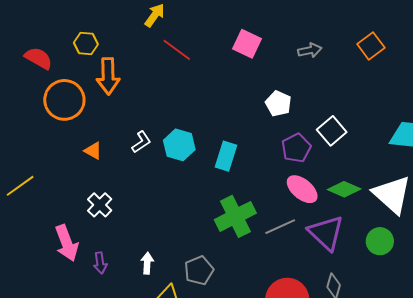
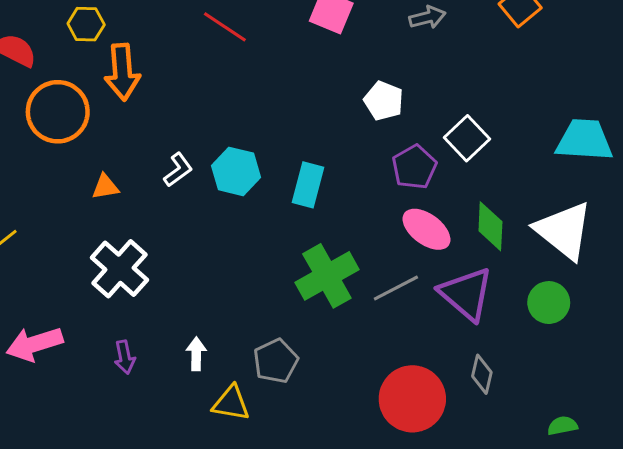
orange triangle: (93, 151) -> (105, 187), turned -36
green diamond: (344, 189) -> (490, 226), turned 72
white cross: (100, 205) -> (119, 269), size x1.5
pink arrow: (67, 243) -> (34, 344), moved, turned 96

